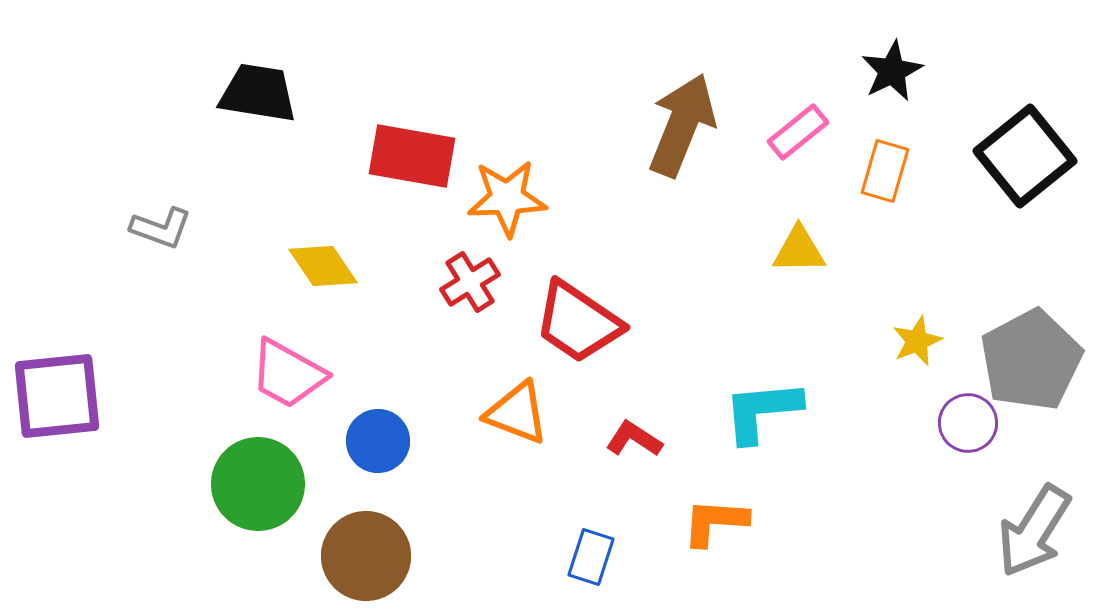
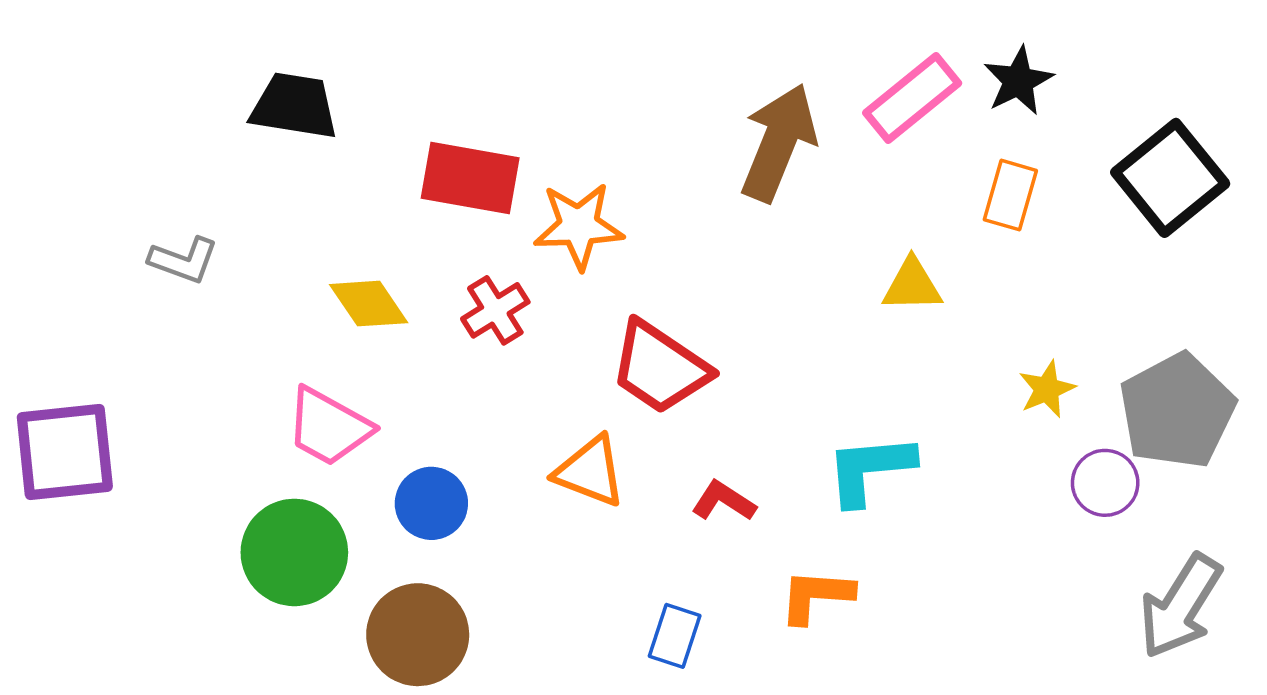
pink rectangle: (798, 132) -> (912, 98), moved, size x1.4
red cross: (470, 282) -> (495, 310), moved

